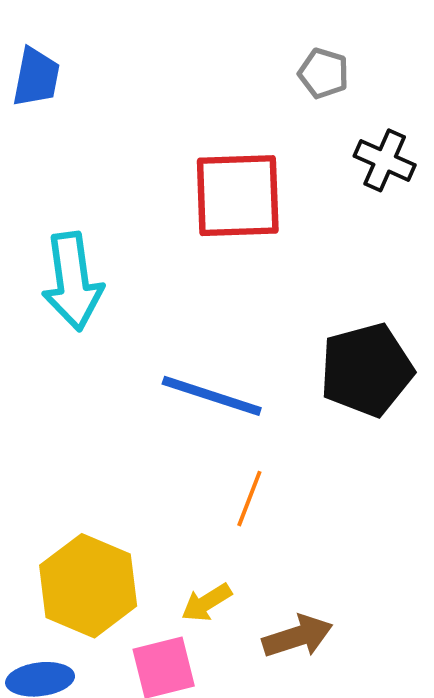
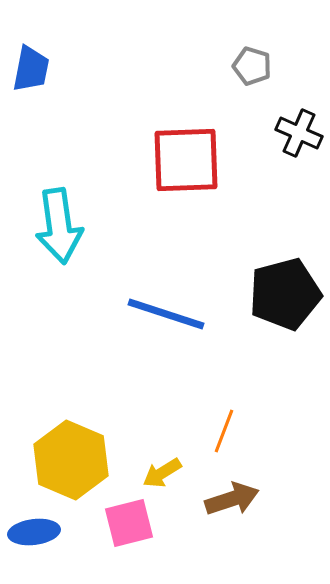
orange line: (249, 499) -> (224, 431), moved

